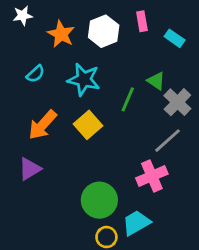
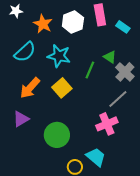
pink rectangle: (142, 21) -> (100, 15), size x1.5
cyan semicircle: (35, 74) -> (25, 52), size x1.6
green circle: (99, 200) -> (57, 135), moved
cyan trapezoid: (136, 223) -> (96, 157), turned 70

